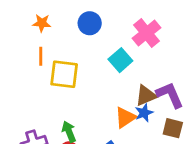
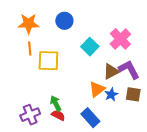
orange star: (42, 23) -> (29, 24), size x1.5
pink cross: (147, 33) -> (120, 39), moved
blue star: (144, 113) -> (111, 94), moved

